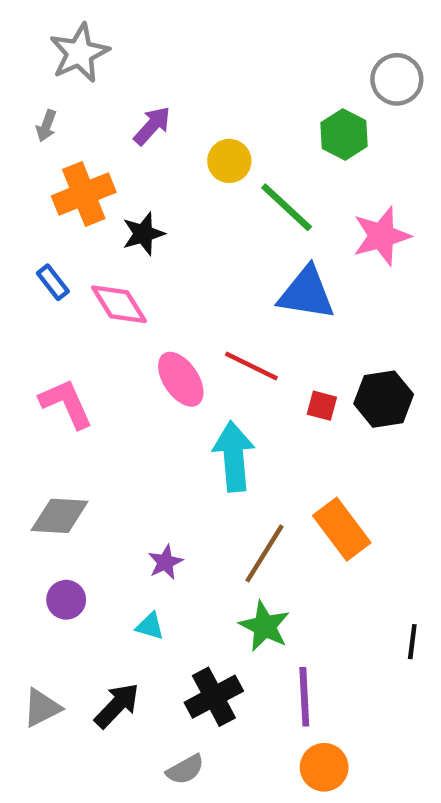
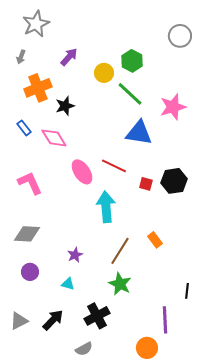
green hexagon: (344, 134) -> (132, 61), moved
orange rectangle: (342, 529) -> (155, 240), size x0.6
purple line: (304, 697) -> (165, 320), moved

